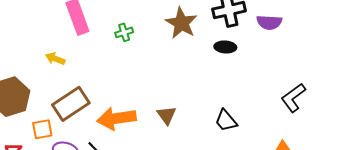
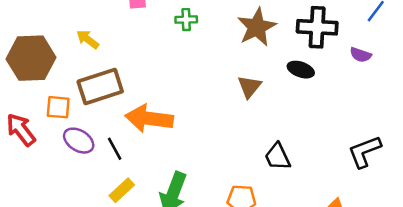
purple semicircle: (269, 22) -> (361, 55), size x0.7
yellow arrow: (55, 59) -> (88, 39), moved
brown triangle: (167, 115) -> (249, 87), moved

